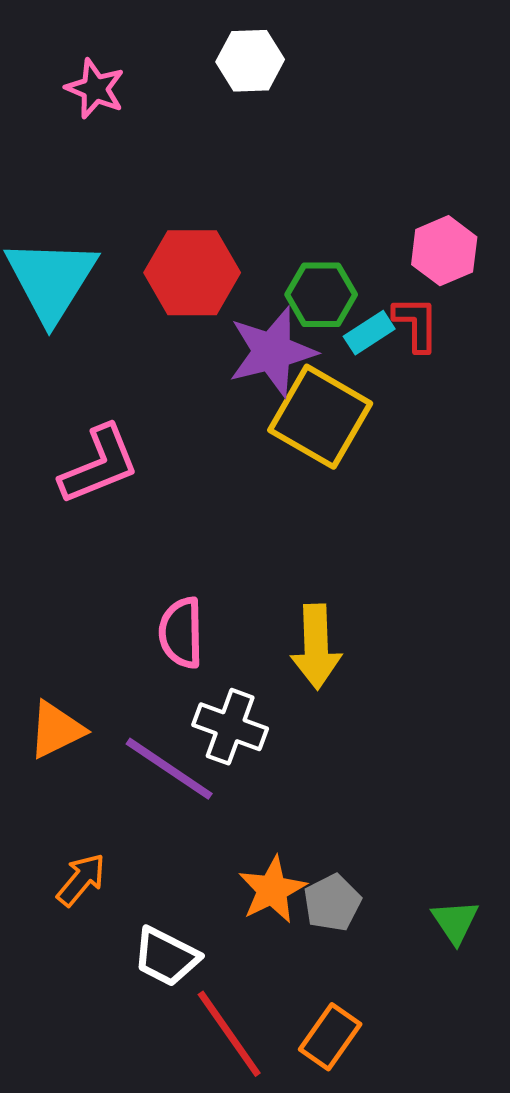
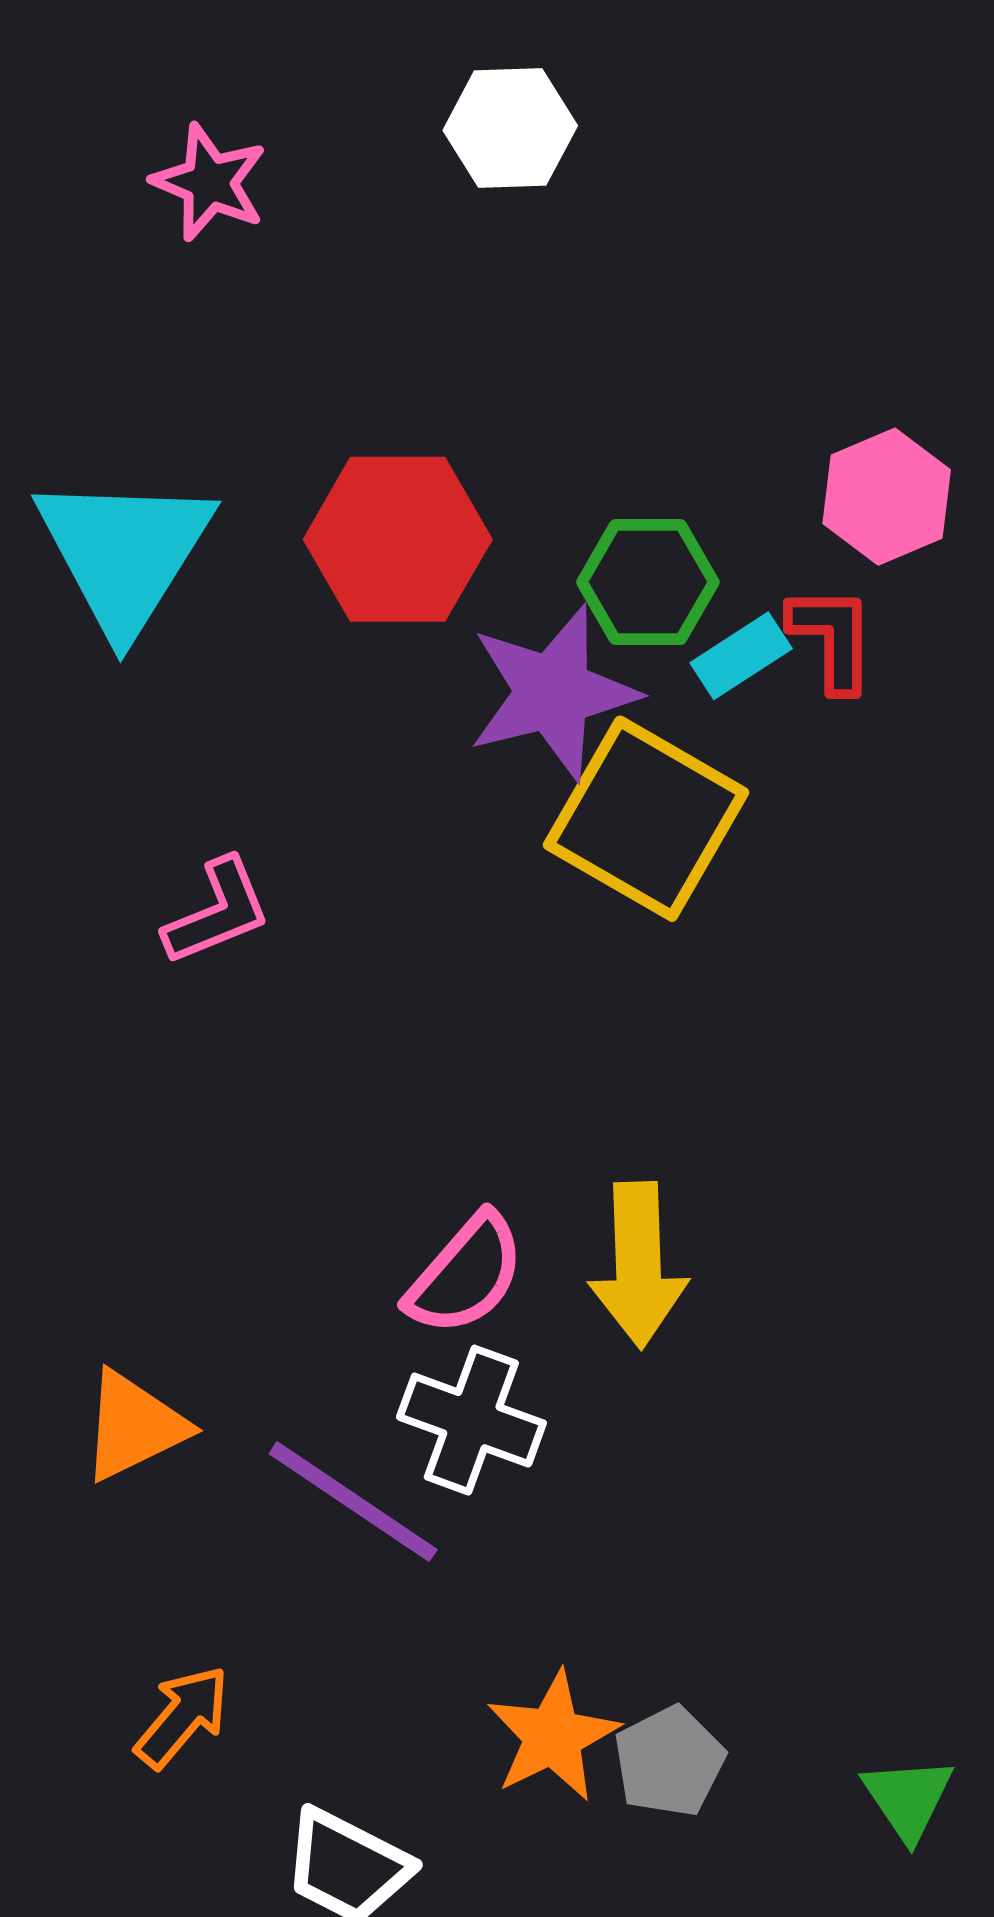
pink L-shape: (99, 465) -> (217, 912), size x0.7
pink semicircle: (181, 633) -> (466, 1275), moved, turned -138

